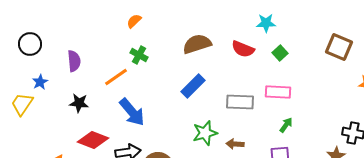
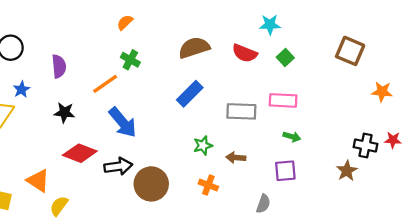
green arrow: (286, 125) -> (292, 137), turned 70
green star: (205, 133) -> (203, 145), size x0.7

